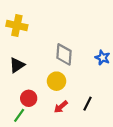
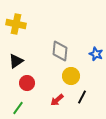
yellow circle: (56, 81) -> (71, 76), moved
red circle: (29, 98) -> (27, 83), moved

